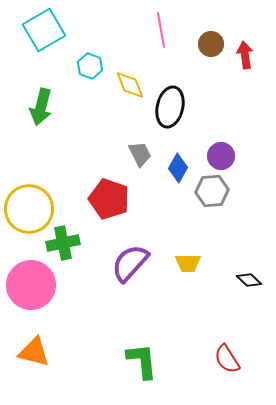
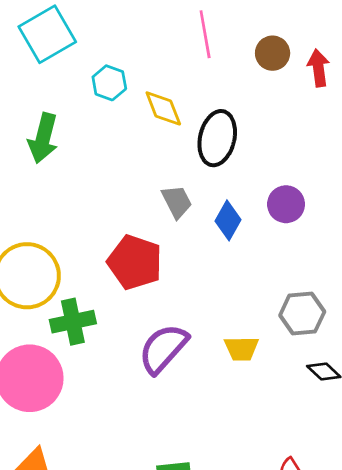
gray hexagon: (212, 191) -> (302, 314), moved

